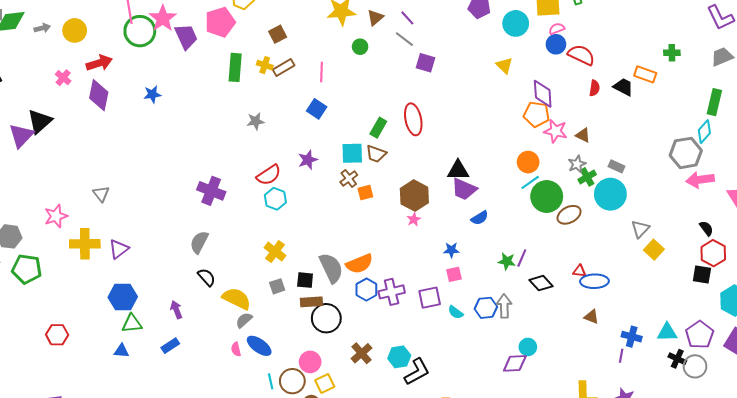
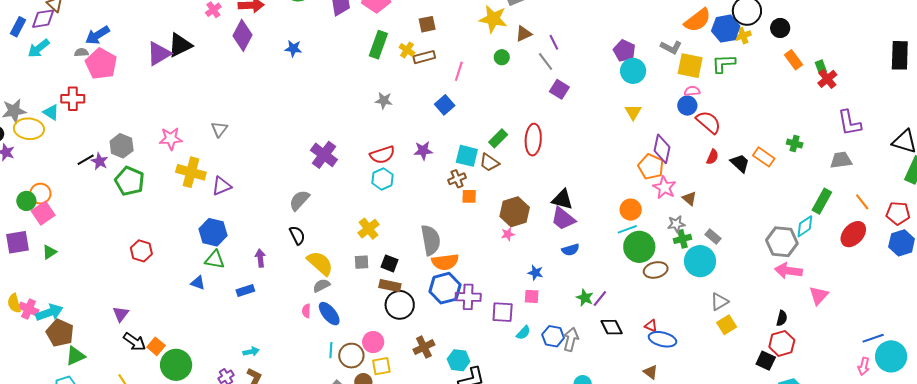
cyan circle: (516, 23) -> (633, 71), moved
black semicircle: (706, 228) -> (782, 318), turned 35
gray semicircle: (331, 268) -> (431, 240), moved
blue hexagon: (366, 290) -> (445, 288), size x1.4
cyan semicircle: (456, 312) -> (523, 333), turned -98

